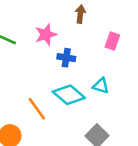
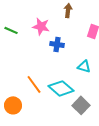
pink star: (46, 35) -> (41, 26), turned 30
cyan diamond: (69, 95) -> (61, 88), moved

